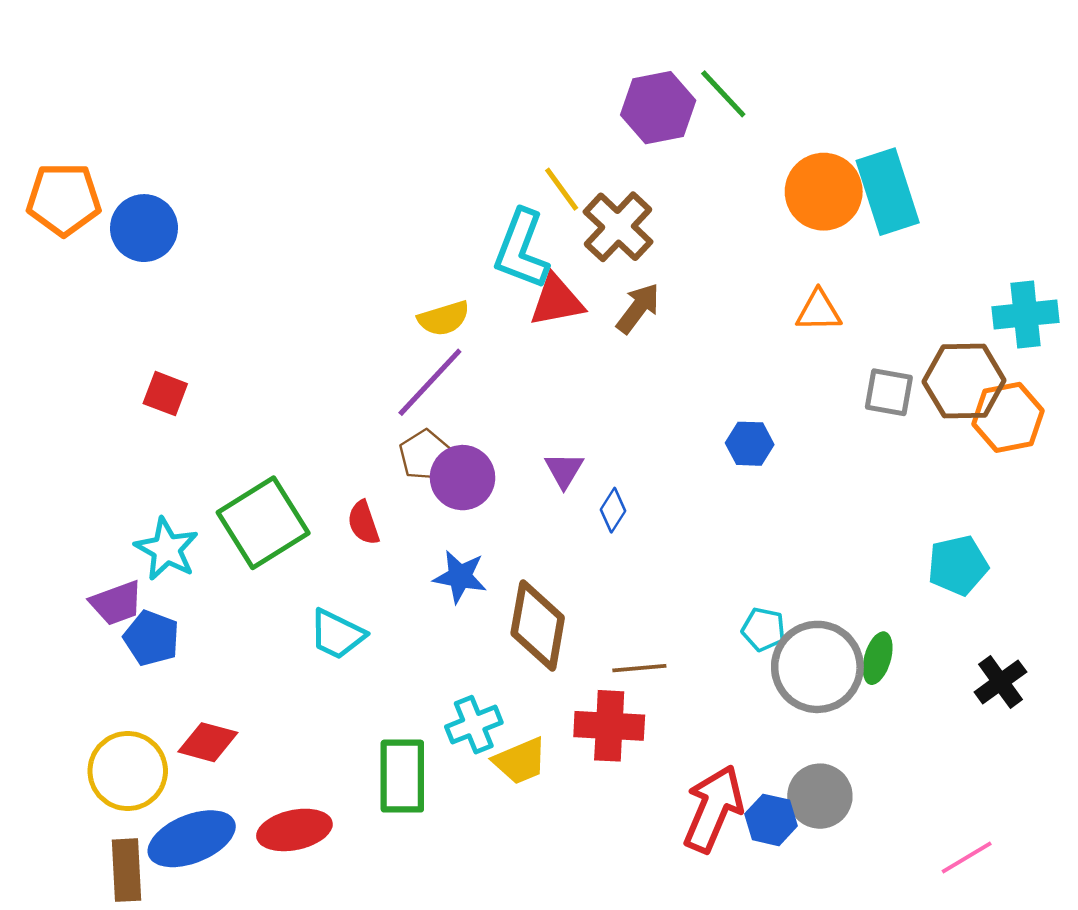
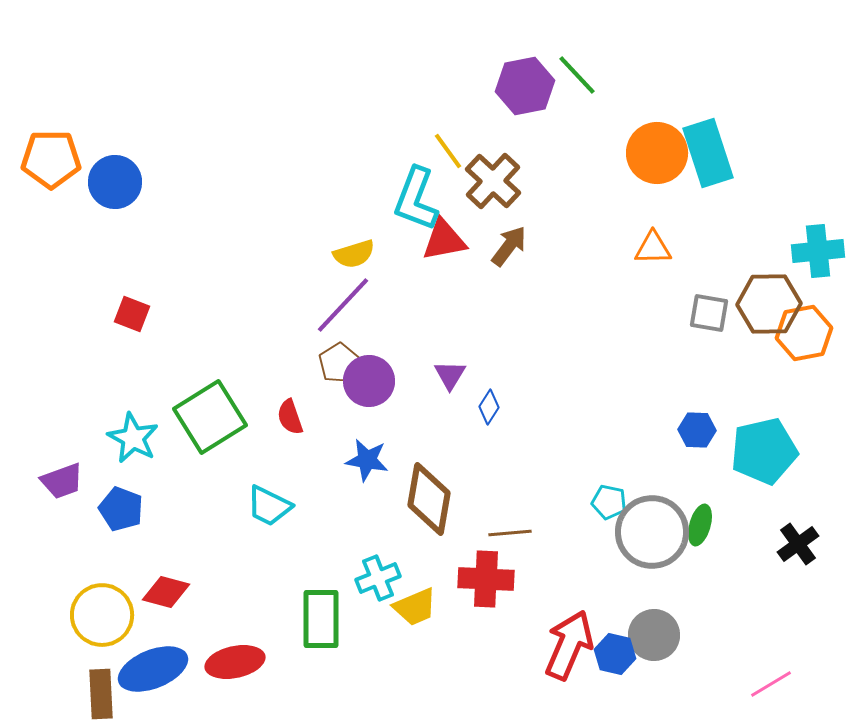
blue hexagon: (750, 444) -> (697, 430), moved
cyan pentagon: (958, 565) -> (764, 451), size x1.4
purple trapezoid: (116, 603) -> (62, 481), moved

